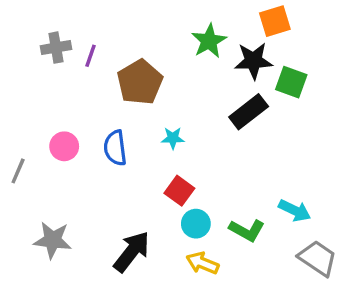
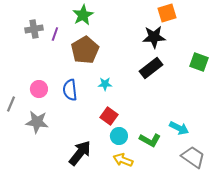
green star: (209, 41) -> (83, 15), moved
green square: (291, 82) -> (199, 62), moved
gray star: (53, 240) -> (37, 122), moved

